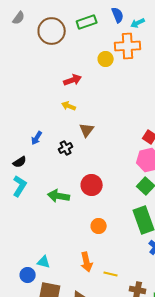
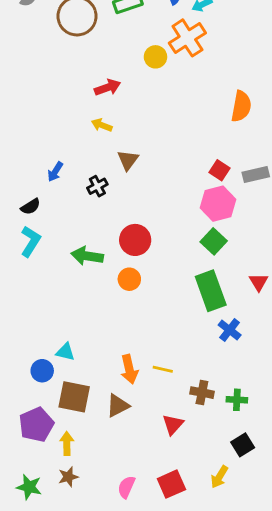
orange cross: (128, 46) -> (187, 38), turned -30
orange circle: (99, 226) -> (129, 279), moved
orange arrow: (87, 262) -> (129, 369), moved

